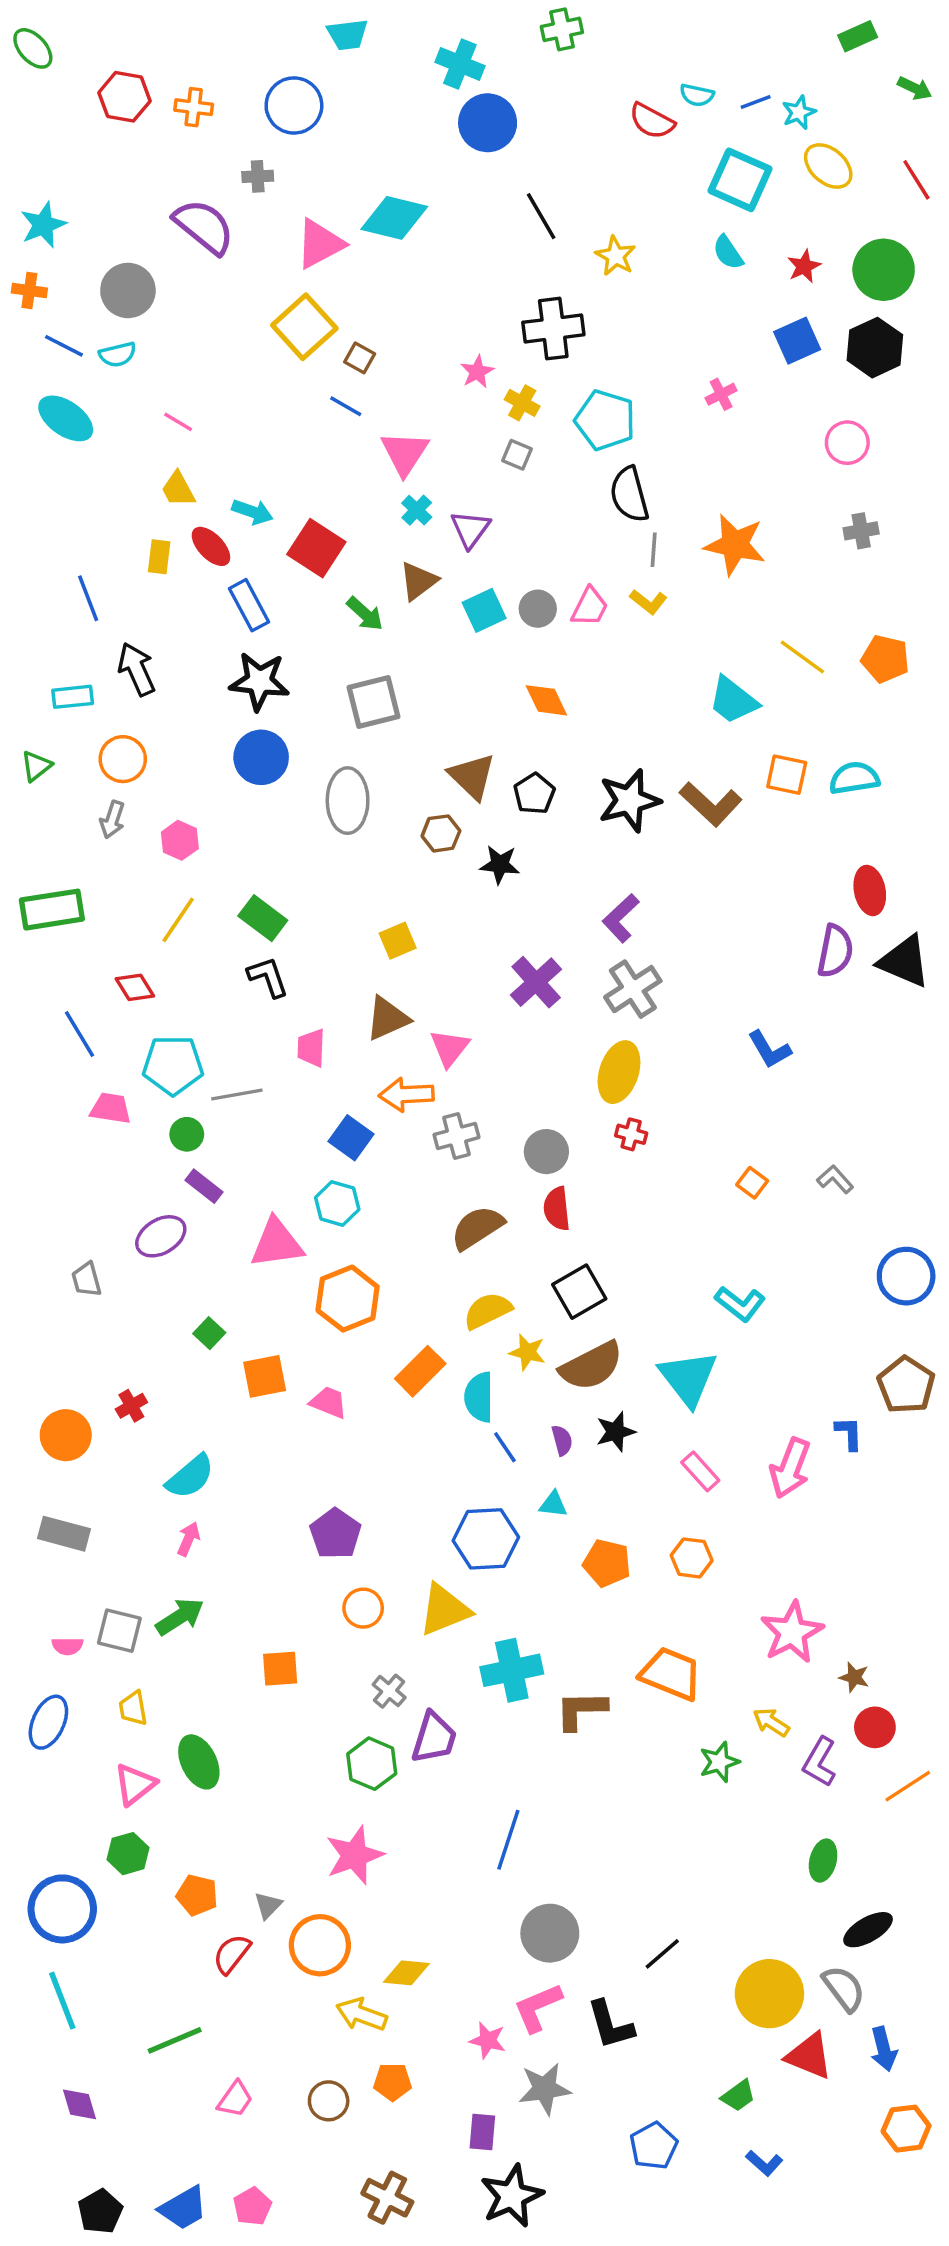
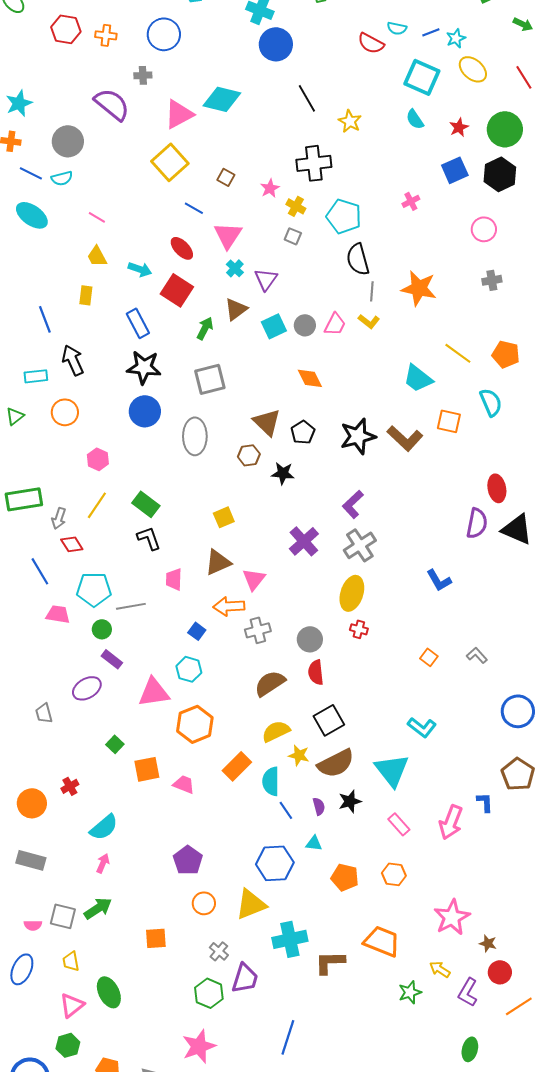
brown square: (360, 358) -> (226, 177), moved
red ellipse: (211, 546) -> (182, 248), moved
green arrow: (365, 614) -> (205, 328), turned -105
cyan semicircle: (854, 778) -> (491, 402), moved, turned 76
gray arrow: (112, 820) -> (59, 518), moved
blue square: (351, 1138) -> (197, 631), size x0.7

